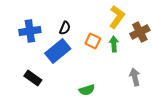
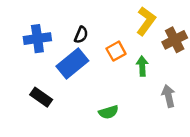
orange square: (93, 41) -> (116, 51), turned 35
green arrow: (114, 44) -> (142, 66), moved

